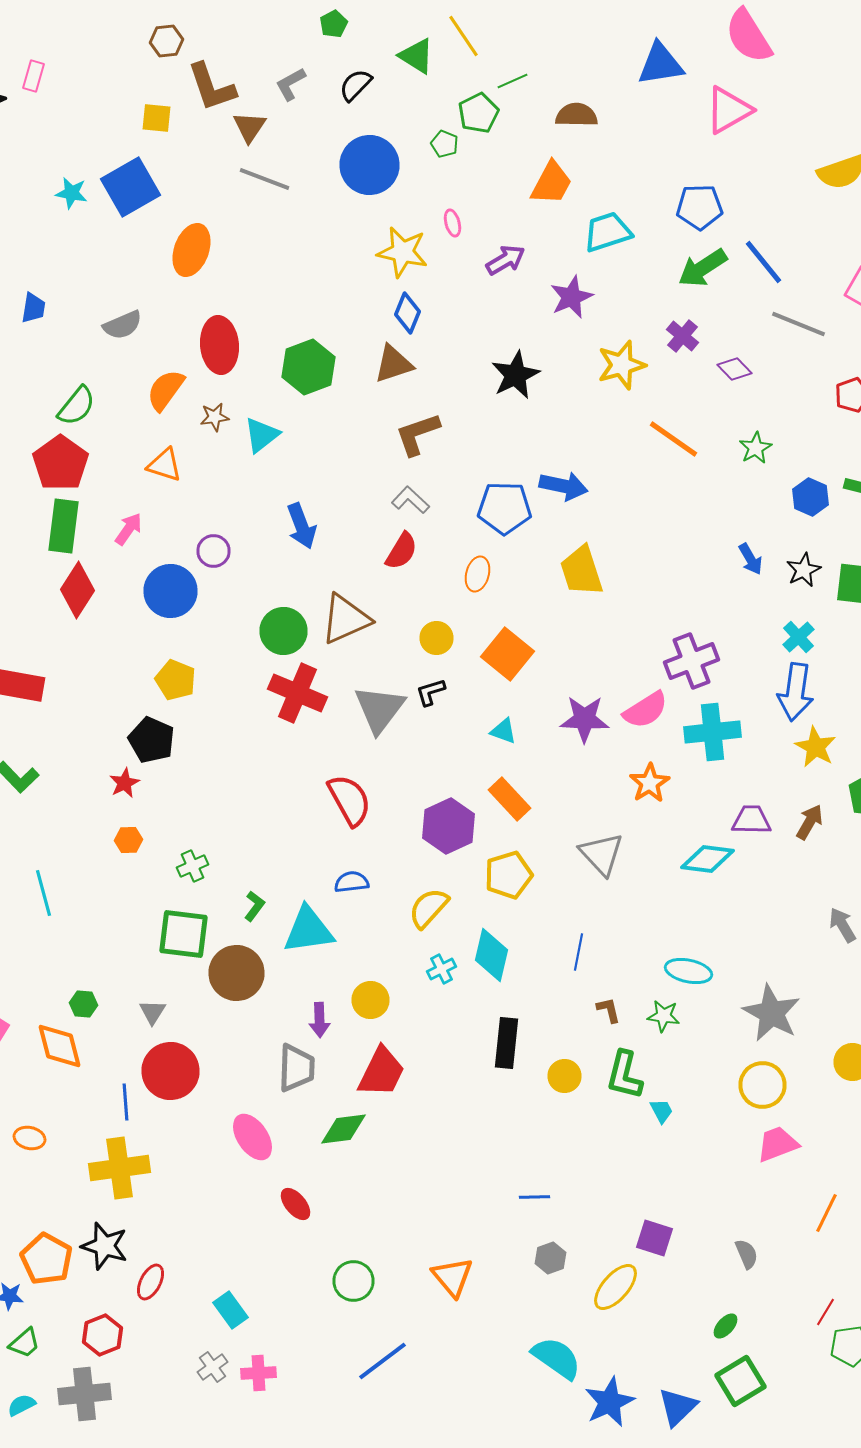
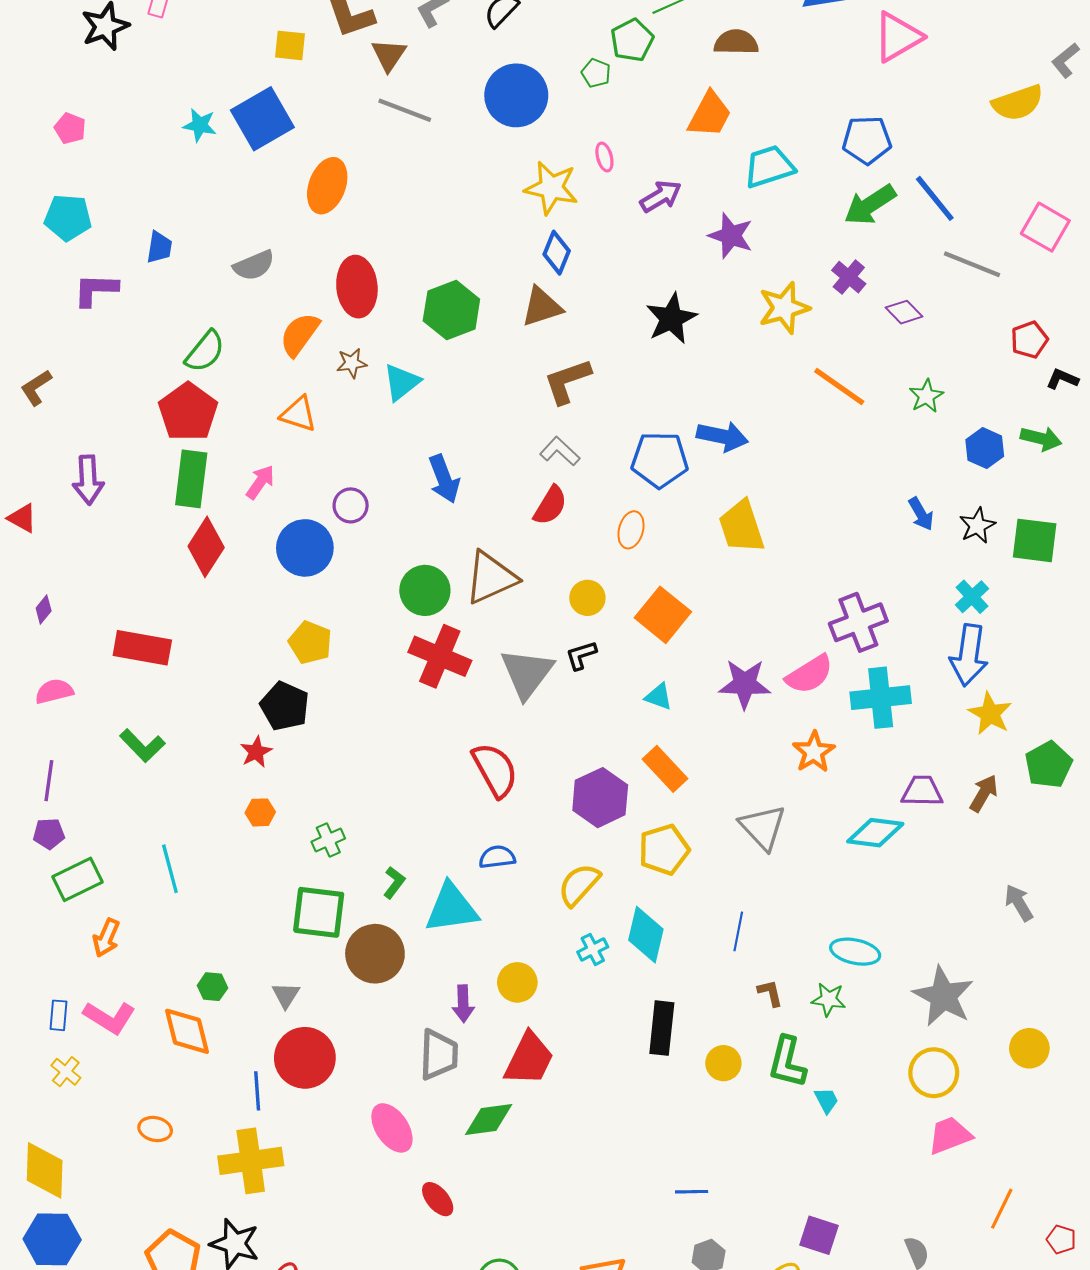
purple star: (572, 297) -> (731, 236), turned -30

